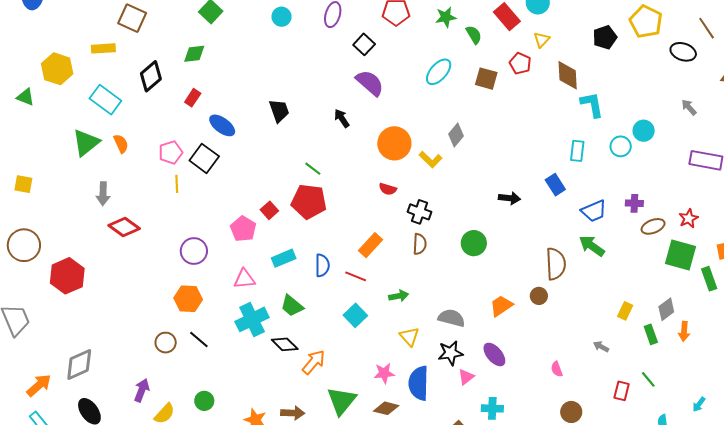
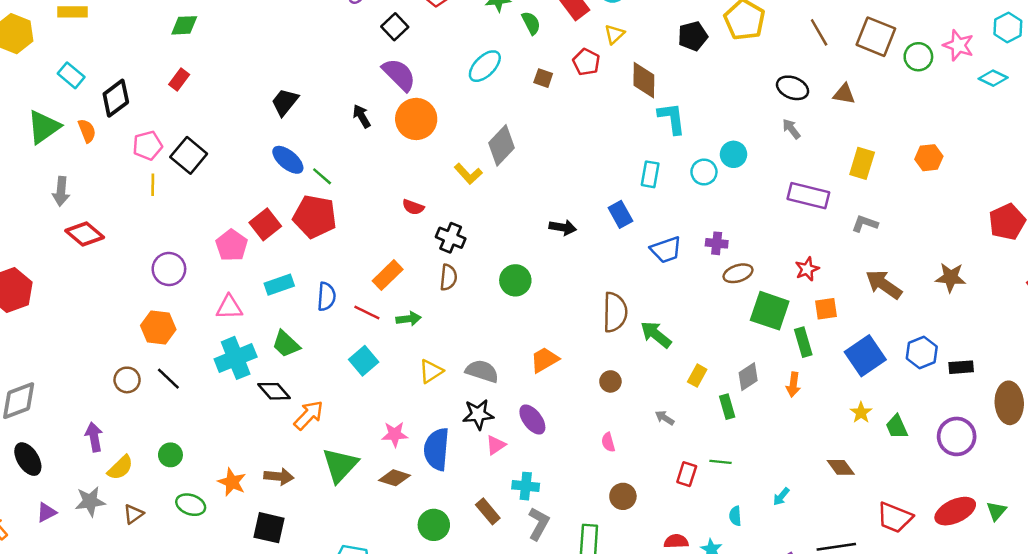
black ellipse: (683, 52) -> (793, 88), moved
black diamond: (151, 76) -> (116, 98), moved
brown square: (486, 79) -> (543, 78), size x0.7
cyan rectangle: (105, 100) -> (71, 75), size x0.7
black trapezoid: (279, 111) -> (285, 102), turned -125
blue ellipse: (222, 125) -> (288, 160), moved
gray diamond: (456, 135) -> (502, 145), size x1.4
orange circle: (394, 143) -> (416, 119), moved
red square: (269, 210) -> (265, 224), size x1.4
red star: (689, 218) -> (807, 269), moved
green arrow: (592, 246) -> (656, 335), moved
green arrow: (399, 296) -> (409, 319), moved
brown circle: (539, 296) -> (610, 381), moved
orange arrow: (684, 331) -> (793, 385), moved
yellow triangle: (409, 337) -> (431, 371), moved, turned 35
green line: (648, 379) -> (721, 462), turned -48
purple arrow: (142, 390) -> (94, 437), turned -35

